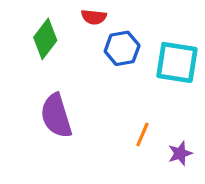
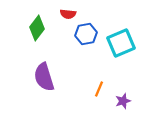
cyan square: (177, 62) -> (121, 43), turned -32

